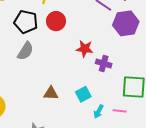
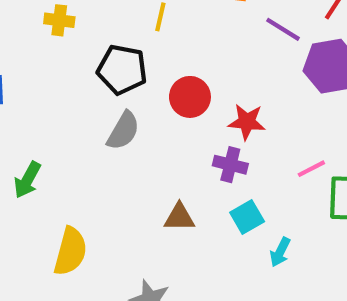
red circle: (56, 21) -> (190, 97), moved
purple cross: (104, 64) -> (230, 165), moved
pink line: (120, 111) -> (311, 169), moved, turned -32

